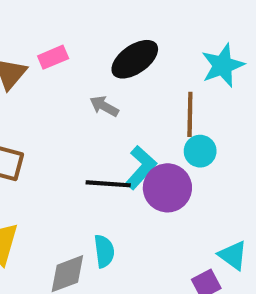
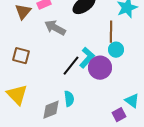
gray arrow: (104, 106) -> (55, 28), moved, size x1.5
black line: (108, 184) -> (71, 66), turned -55

